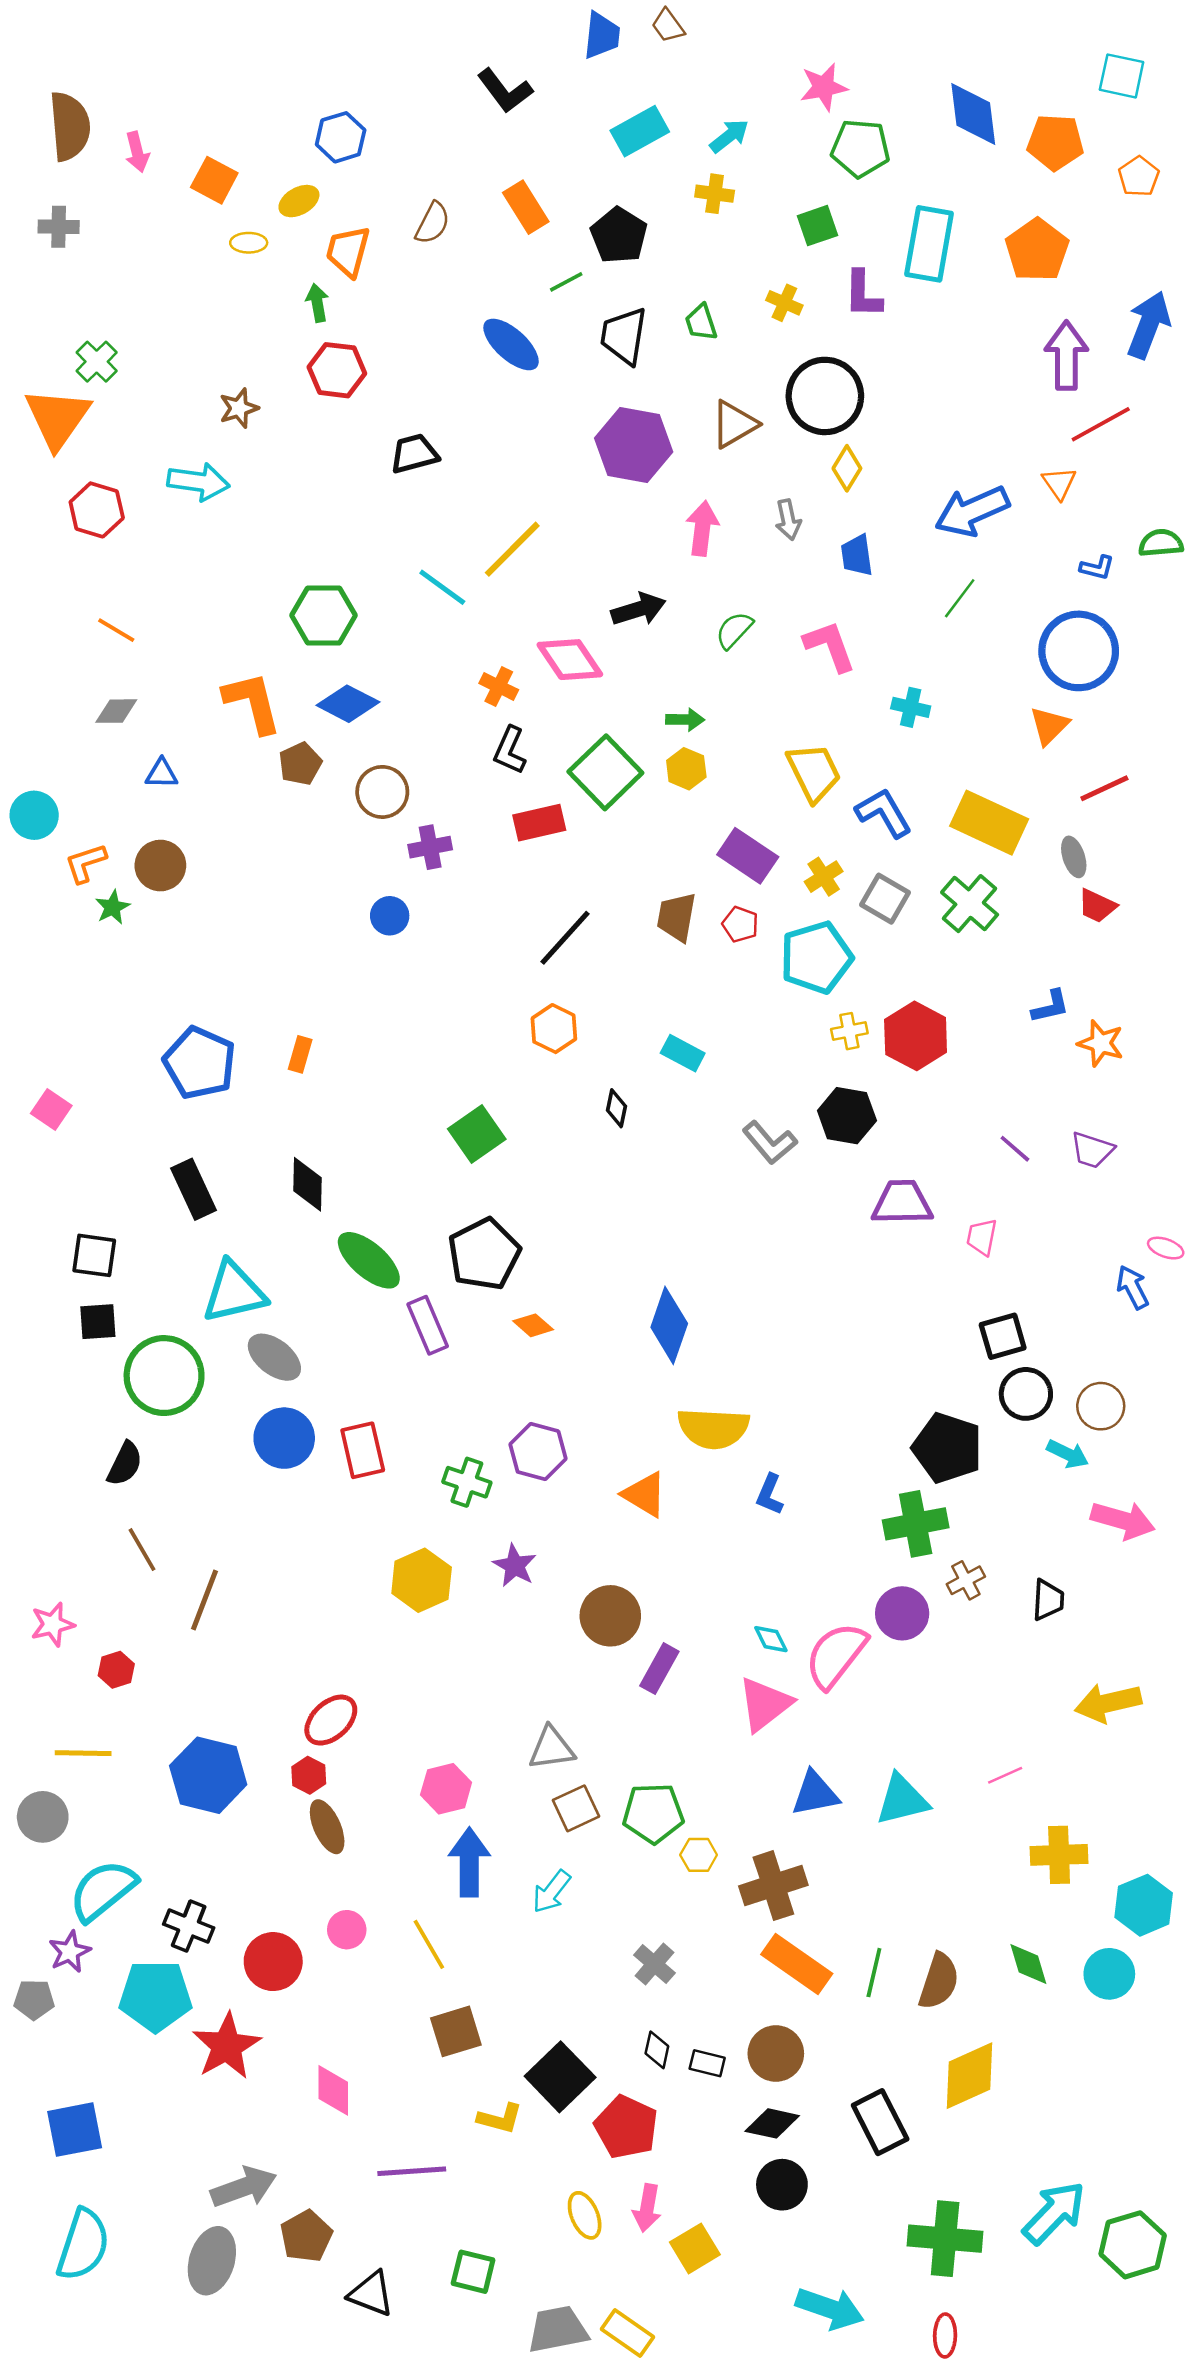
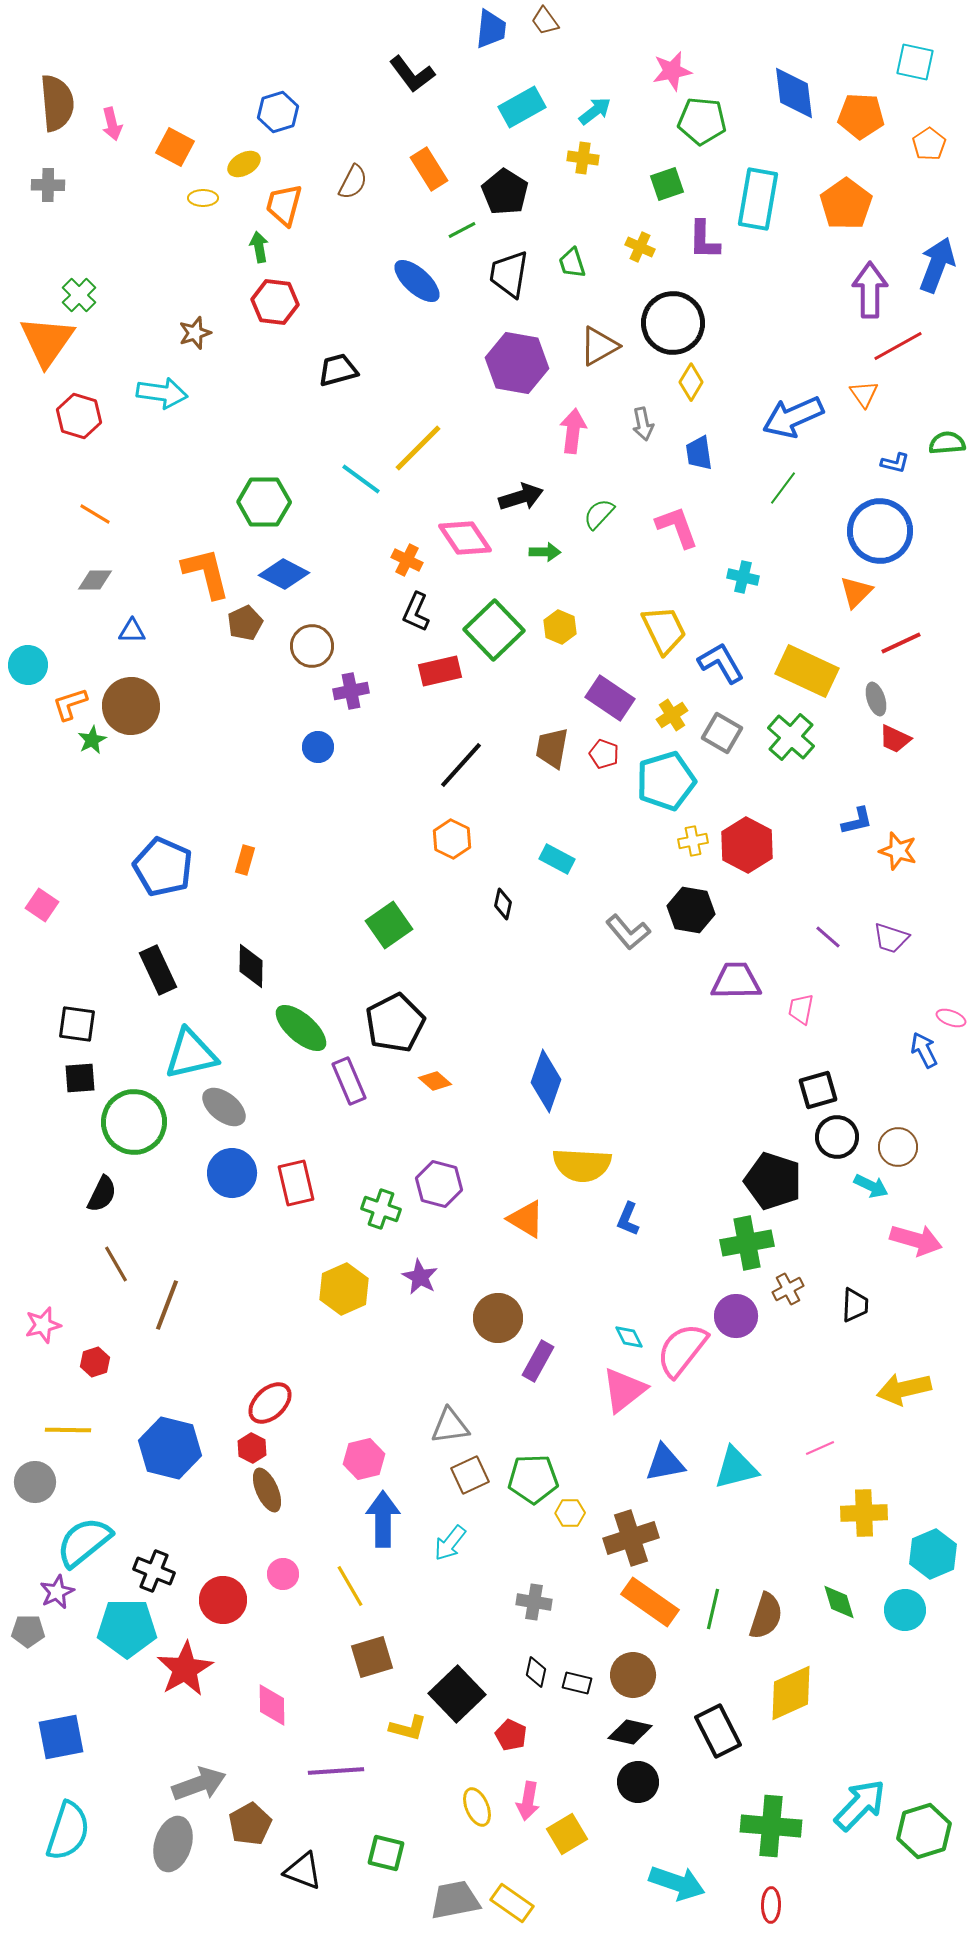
green arrow: (685, 720) -> (545, 552), moved
brown circle: (160, 866) -> (131, 706), size x1.4
gray cross: (654, 1964) -> (534, 1602), turned -32
red pentagon: (626, 2127) -> (511, 1735), size x0.6

